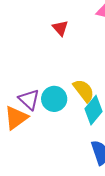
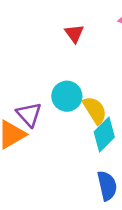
cyan circle: (54, 99) -> (67, 96), moved

